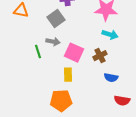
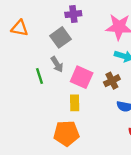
gray arrow: (53, 42) -> (57, 64), turned 48

